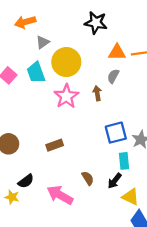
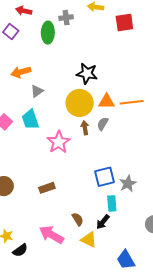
yellow circle: (66, 62) -> (80, 103), moved
brown arrow: (97, 93) -> (85, 128), moved
black semicircle: (26, 181) -> (20, 250), moved
yellow triangle: (131, 197) -> (89, 240), moved

